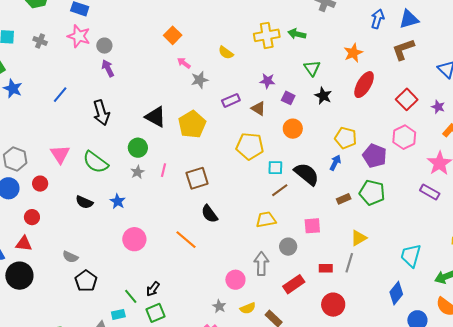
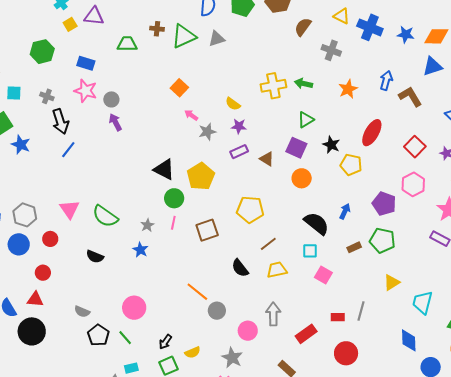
blue arrow: (377, 19) -> (386, 80), moved
blue triangle: (409, 19) -> (432, 66), moved
brown L-shape: (403, 49) -> (410, 97), turned 80
orange star: (353, 53) -> (348, 89), moved
green triangle: (312, 68) -> (306, 120), moved, turned 36
purple star: (267, 81) -> (239, 126), moved
purple square: (288, 98) -> (296, 148), size x1.5
black arrow: (101, 113) -> (60, 121), moved
yellow pentagon: (346, 138) -> (351, 165), moved
yellow pentagon: (250, 146) -> (250, 209), moved
green circle: (138, 148) -> (174, 198), moved
cyan square: (275, 168) -> (310, 251), moved
brown line: (280, 190) -> (268, 244), moved
blue star: (118, 201) -> (140, 250), moved
black semicircle: (209, 214) -> (240, 268), moved
pink square: (312, 226) -> (323, 275), turned 36
yellow triangle: (359, 238) -> (392, 282), moved
pink circle: (134, 239) -> (134, 308), moved
gray circle: (288, 247) -> (217, 311), moved
blue diamond: (396, 293) -> (409, 340), turned -40
green line: (131, 296) -> (125, 338), moved
gray star: (219, 306) -> (232, 358), size x1.5
yellow semicircle: (248, 308) -> (193, 352), moved

